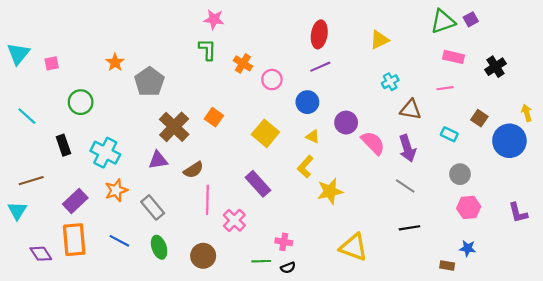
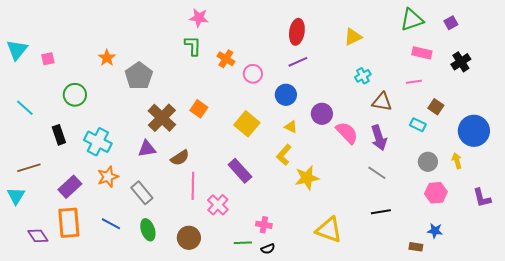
purple square: (471, 19) -> (451, 23), moved
yellow arrow: (527, 113) -> (457, 161), moved
brown square: (479, 118) -> (436, 107), moved

